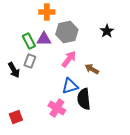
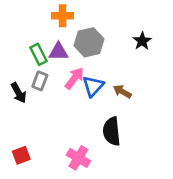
pink arrow: (69, 59) -> (74, 78), moved
blue triangle: (70, 86) -> (93, 86), moved, turned -30
pink cross: (57, 108) -> (78, 158), moved

